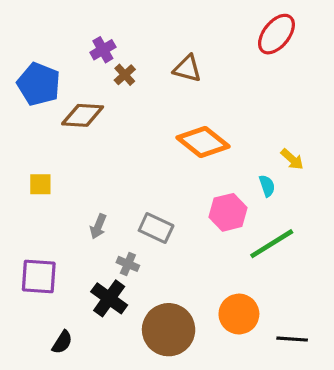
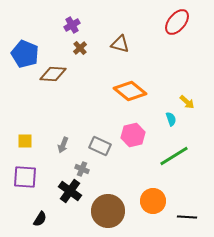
purple cross: (103, 50) -> (72, 25), moved
yellow square: (40, 184) -> (25, 141), moved
pink hexagon: (228, 212) -> (133, 135), moved

